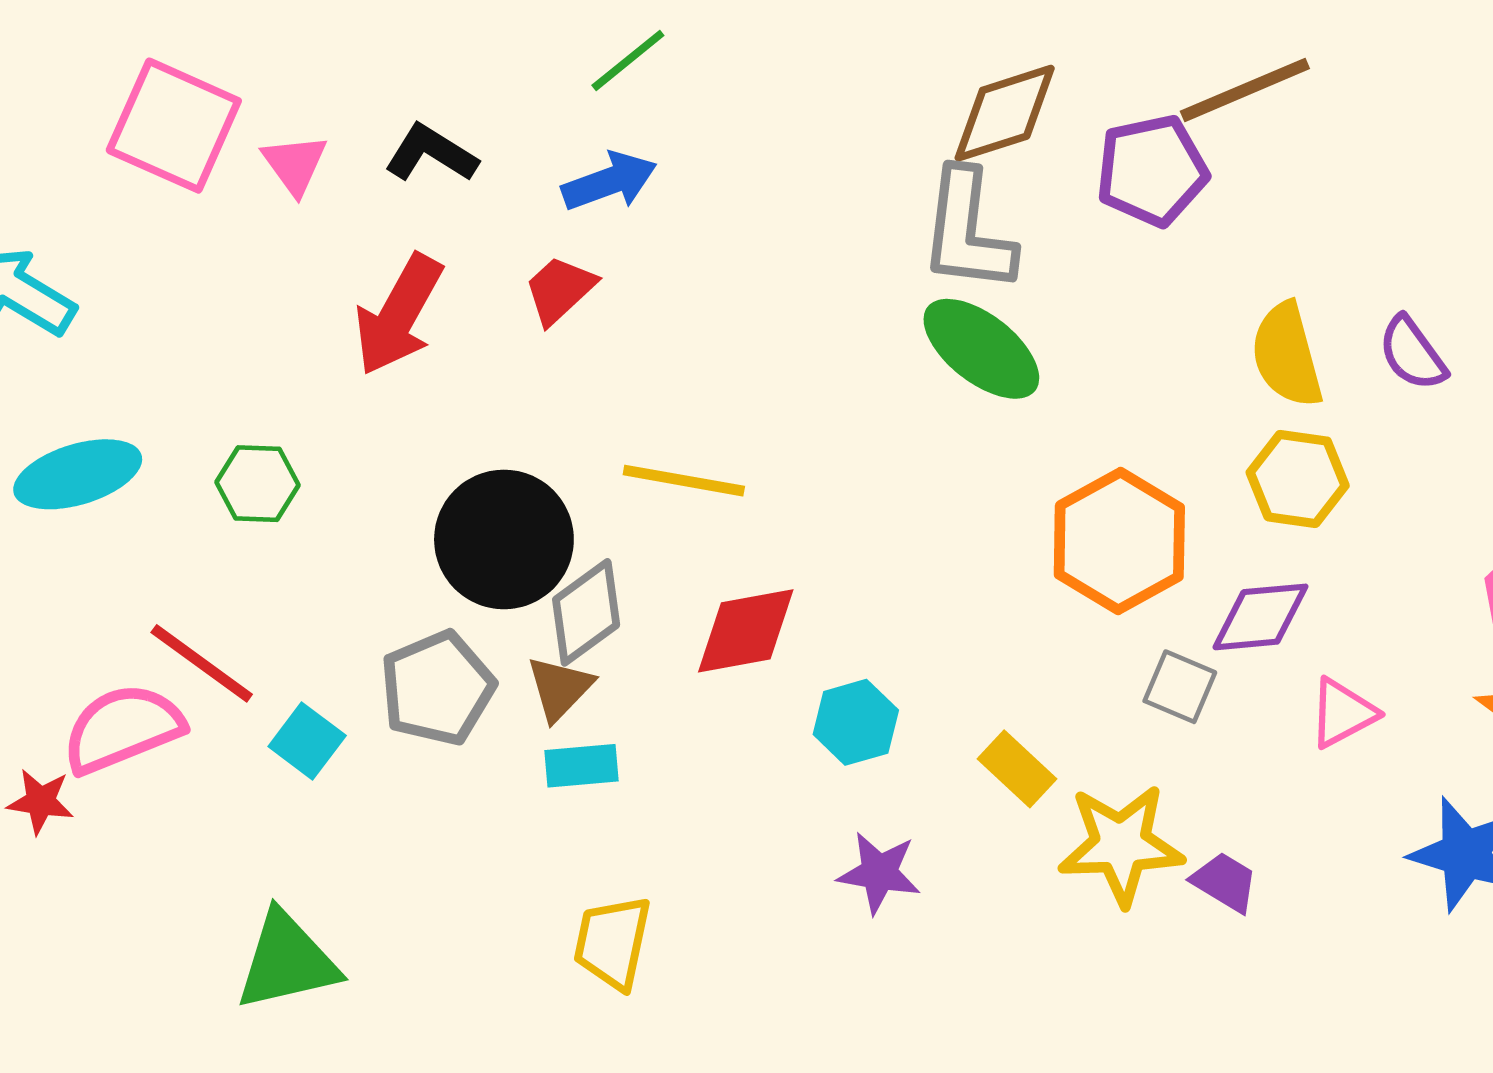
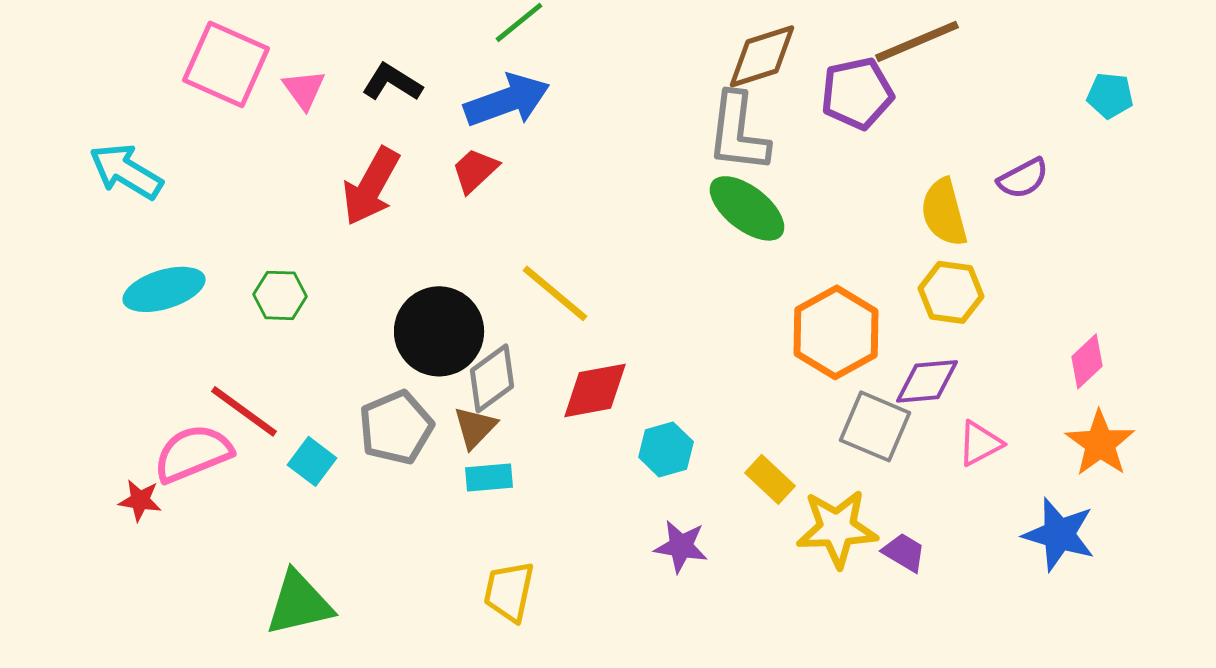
blue arrow: (609, 181) -> (507, 100), size x1.4
purple semicircle: (1412, 353) -> (1023, 178), moved, turned -82
yellow line: (684, 481) -> (555, 293), turned 30
gray square: (1180, 687) -> (875, 426), size x1.5

